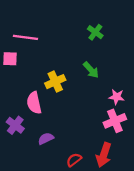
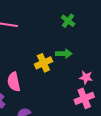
green arrow: (91, 70) -> (64, 54), turned -49
yellow cross: (55, 82) -> (43, 63), moved

